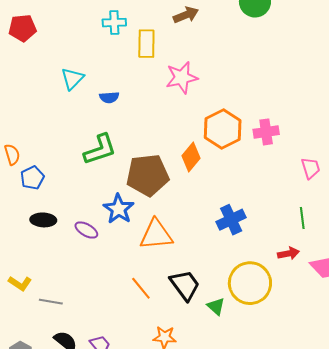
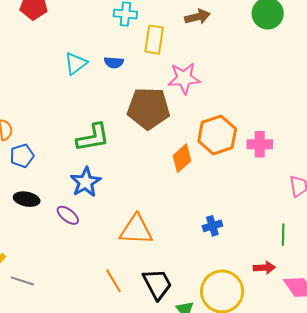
blue semicircle: (109, 97) -> (114, 62), moved
brown pentagon: (148, 175) -> (149, 108), moved
blue star: (119, 209) -> (86, 182), moved
blue cross: (231, 220) -> (212, 226), size x0.7

